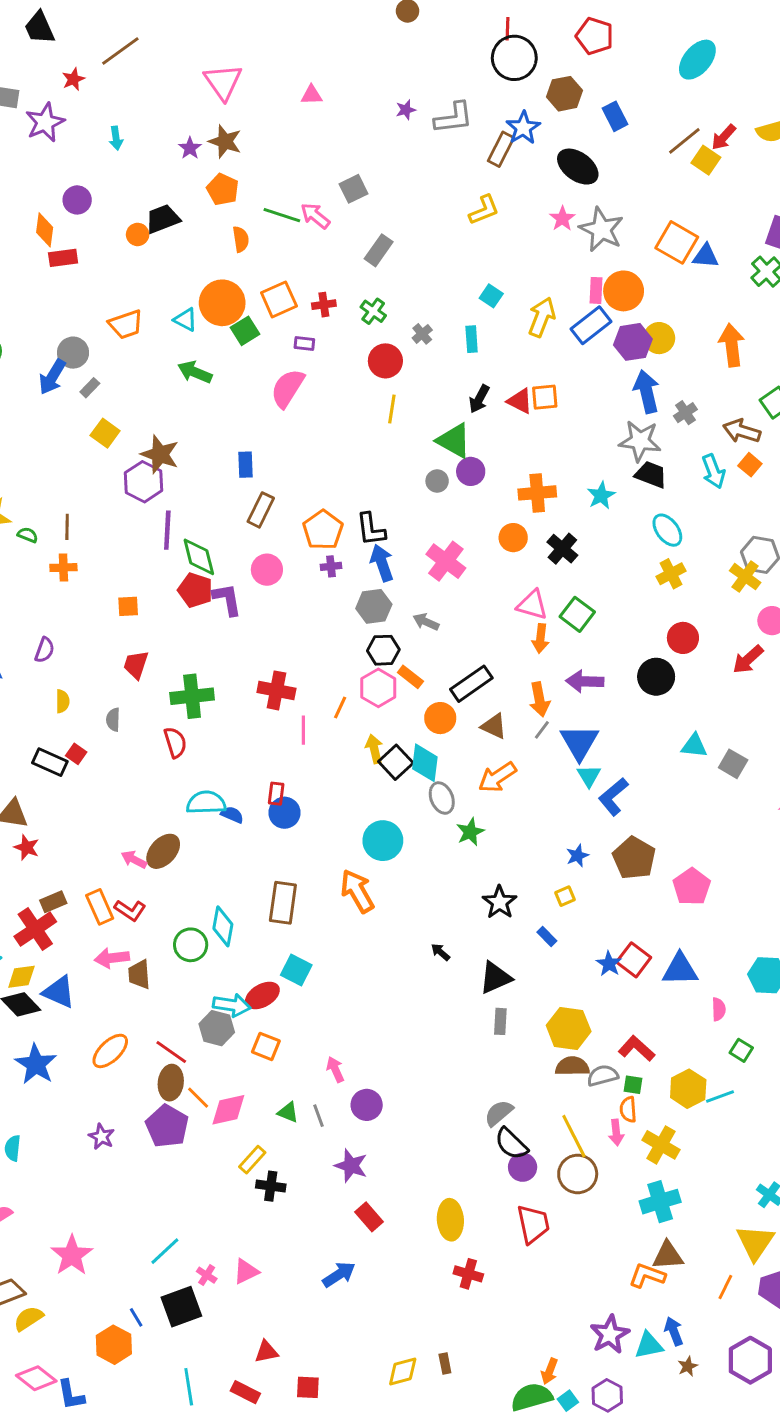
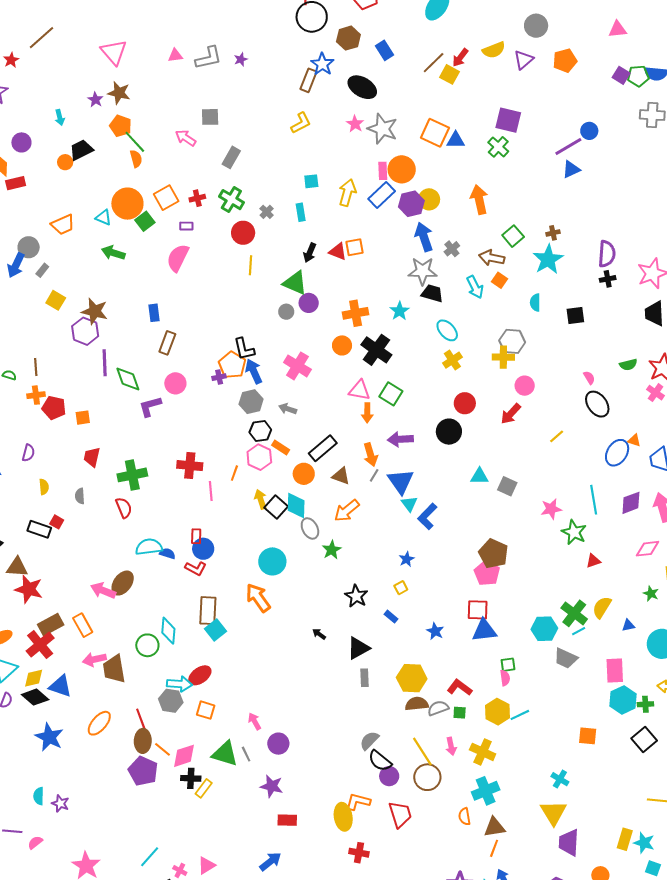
gray L-shape: (454, 118) -> (209, 58), moved
cyan arrow: (116, 138) -> (60, 117), moved
gray square: (354, 189) -> (210, 117), turned 30
green line: (282, 215) -> (135, 142), moved, turned 35
cyan square: (491, 296) -> (311, 181), turned -35
green cross: (373, 311) -> (231, 200), size x1.4
orange pentagon: (323, 530) -> (232, 365), moved
black cross: (562, 549) -> (376, 350), size x1.4
yellow cross: (745, 577) -> (503, 357), turned -30
red pentagon: (195, 590) -> (54, 408), moved
purple L-shape: (227, 599) -> (150, 406), turned -90
red star: (27, 847) -> (29, 589), size x1.6
brown pentagon: (634, 858) -> (493, 553), moved
pink arrow: (134, 860) -> (103, 591), size x1.4
brown rectangle: (53, 902) -> (51, 625), size x1.4
red L-shape: (130, 910) -> (196, 568), moved
red square: (634, 960) -> (478, 610), moved, turned -30
cyan square: (296, 970) -> (215, 630), moved, turned 30
brown trapezoid: (139, 974) -> (114, 669), size x1.4
pink semicircle: (719, 1009) -> (505, 678), moved
green square: (741, 1050) -> (508, 665), moved, turned -35
red line: (171, 1052) -> (141, 720), turned 40
orange semicircle: (628, 1109) -> (464, 816), moved
green triangle: (288, 1112) -> (225, 754), size x1.8
purple star: (101, 1137) -> (60, 803), moved
black cross: (271, 1186) -> (191, 778), moved
red rectangle: (369, 1217) -> (287, 820), turned -42
orange L-shape: (647, 1276) -> (358, 802), moved
orange line: (725, 1287) -> (494, 848), moved

